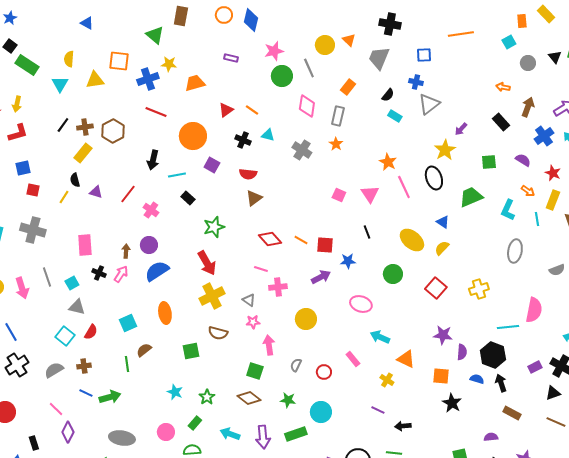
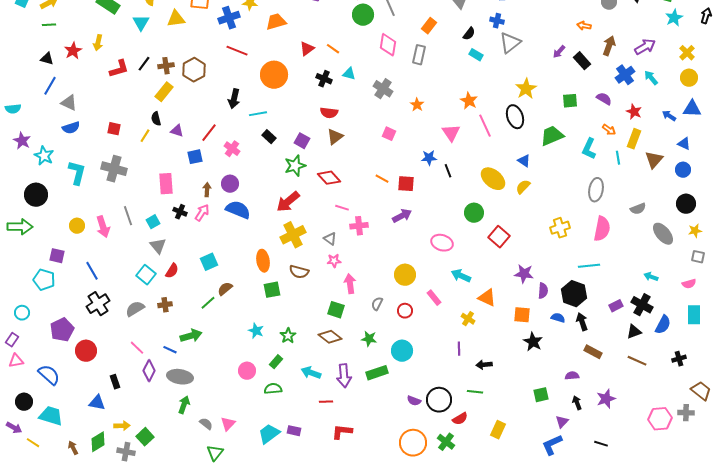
purple arrow: (461, 129) -> (559, 52), moved
red L-shape: (18, 133) -> (119, 69), moved
orange star: (336, 144) -> (417, 105), moved
purple square: (212, 165) -> (302, 141), moved
blue square: (23, 168) -> (195, 157), moved
pink square: (339, 195) -> (389, 134), moved
red diamond: (270, 239) -> (329, 178), moved
blue star: (348, 261) -> (429, 158), moved
red arrow: (207, 263) -> (288, 202), turned 80
blue semicircle: (157, 271) -> (238, 210), turned 55
red square: (436, 288) -> (499, 237), moved
gray triangle: (77, 307) -> (158, 246), turned 36
pink semicircle: (534, 310) -> (602, 229), moved
orange ellipse: (165, 313) -> (263, 261), moved
yellow circle: (306, 319) -> (405, 275), moved
green line: (127, 364) -> (208, 303), turned 56
blue line: (86, 393) -> (170, 350), moved
purple line: (378, 410) -> (459, 349), turned 64
gray ellipse: (122, 438) -> (180, 377), moved

